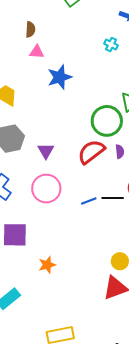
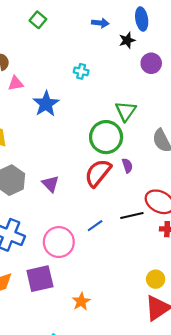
cyan cross: (111, 44) -> (81, 71), moved
pink circle: (46, 189) -> (59, 242), moved
blue line: (89, 201) -> (95, 226), moved

